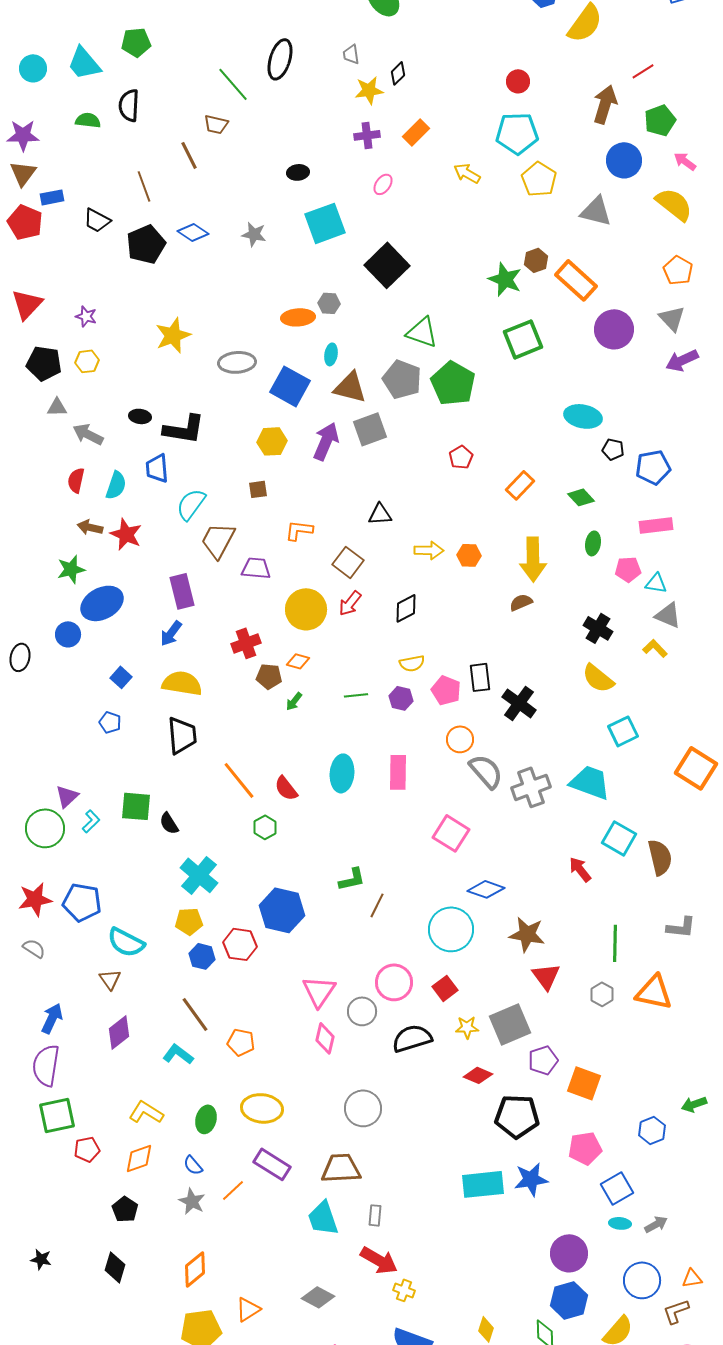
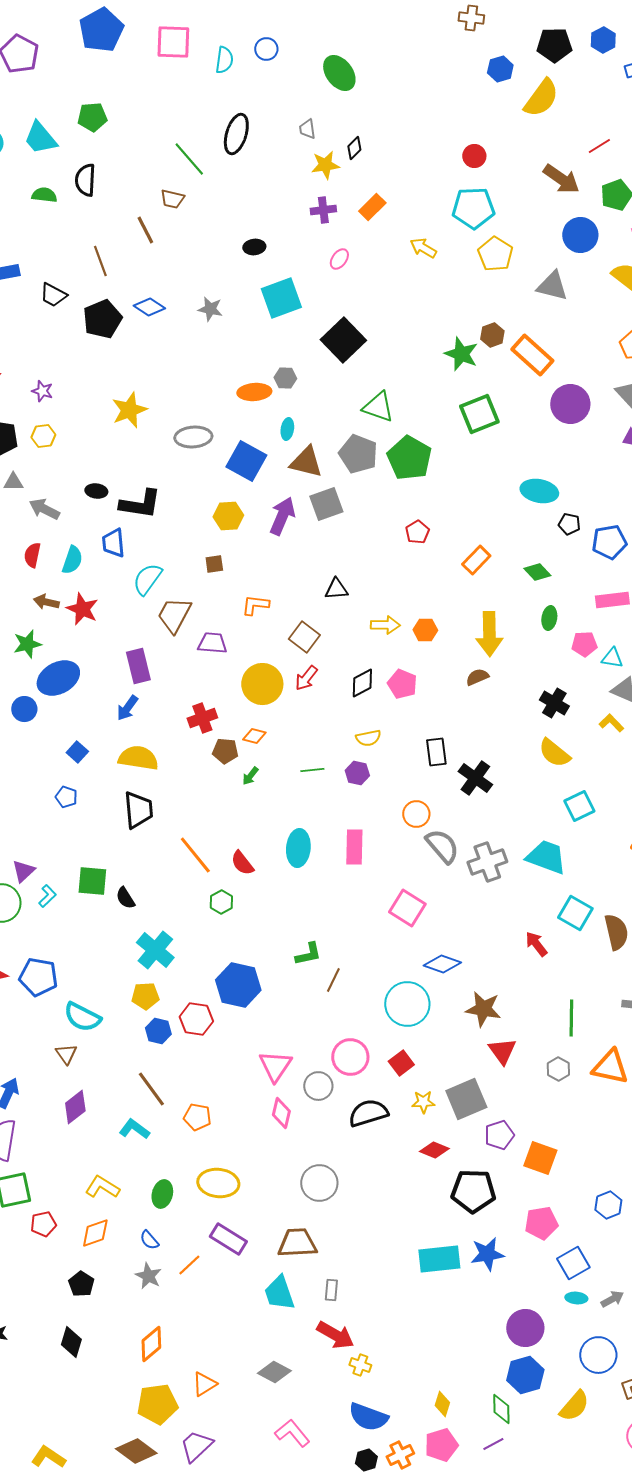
brown arrow: (605, 104) -> (561, 179), turned 108
pink pentagon: (446, 690) -> (402, 684), moved

